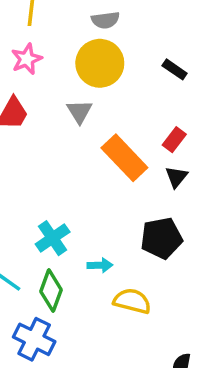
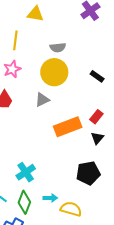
gray triangle: (79, 112) -> (42, 100), turned 35
orange rectangle: (124, 158) -> (68, 127), turned -68
cyan arrow: (100, 265) -> (50, 198), moved

